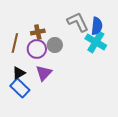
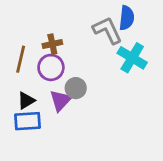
blue semicircle: (97, 26) -> (127, 18), moved
gray circle: (55, 45) -> (76, 88), moved
blue rectangle: (20, 88) -> (28, 121), turned -48

